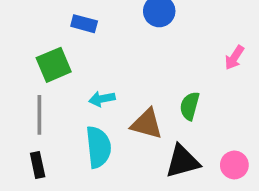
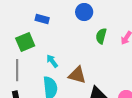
cyan arrow: (102, 99) -> (52, 61), turned 64
green semicircle: (190, 106) -> (101, 36), moved

